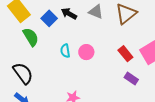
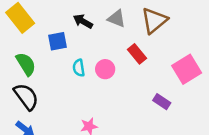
blue square: (49, 18) -> (57, 41), moved, turned 35
green semicircle: (31, 37) -> (26, 64), moved
red rectangle: (125, 54) -> (137, 54), moved

